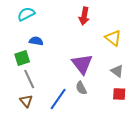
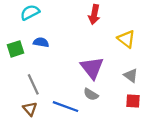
green square: (22, 58) -> (16, 49), moved
gray semicircle: (81, 88) -> (91, 94), turned -32
blue line: (58, 99) -> (65, 107), turned 75

